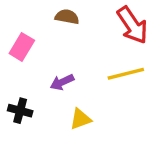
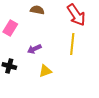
yellow line: (126, 74) -> (72, 44), turned -70

